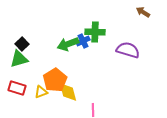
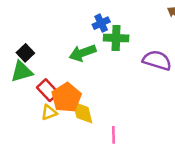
blue cross: (83, 41) -> (101, 23), moved
red rectangle: (17, 88) -> (48, 90), moved, turned 30

